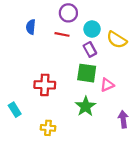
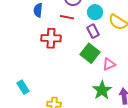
green square: (87, 73) -> (90, 53), turned 30
red cross: (45, 85) -> (51, 38), moved
green star: (86, 106) -> (102, 90), moved

